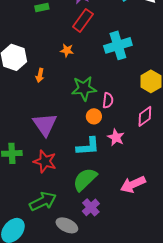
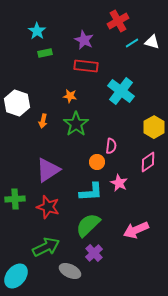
red rectangle: (83, 20) -> (86, 66), turned 60
cyan cross: (118, 45) -> (121, 91), turned -36
green star: (84, 88) -> (76, 124), moved, turned -30
purple triangle: (45, 124) -> (48, 170), turned 32

